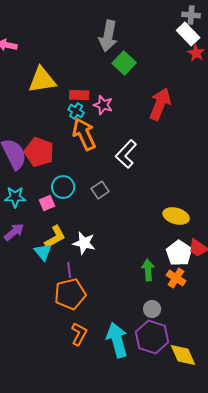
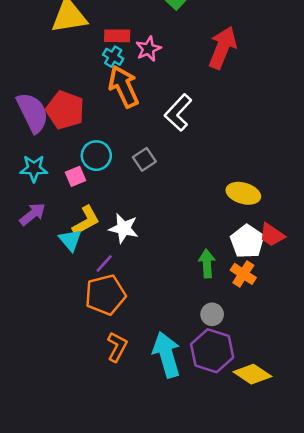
pink star: (103, 105) -> (148, 49), turned 30
purple line: (69, 270) -> (104, 264), turned 49
yellow diamond: (183, 355) -> (252, 374), turned -32

